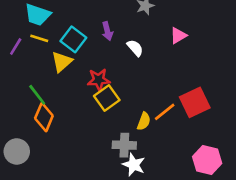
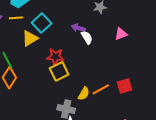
purple arrow: (107, 31) -> (78, 28), moved, turned 112
yellow line: (39, 38) -> (16, 18), turned -32
red square: (195, 102) -> (125, 86), size x0.7

